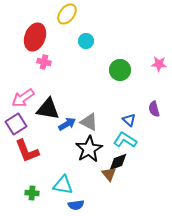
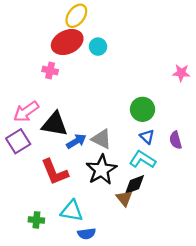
red ellipse: (35, 37) -> (67, 42), moved, turned 44
green circle: (120, 70) -> (142, 109), moved
purple semicircle: (154, 109) -> (176, 140), moved
red L-shape: (27, 151) -> (55, 172), moved

